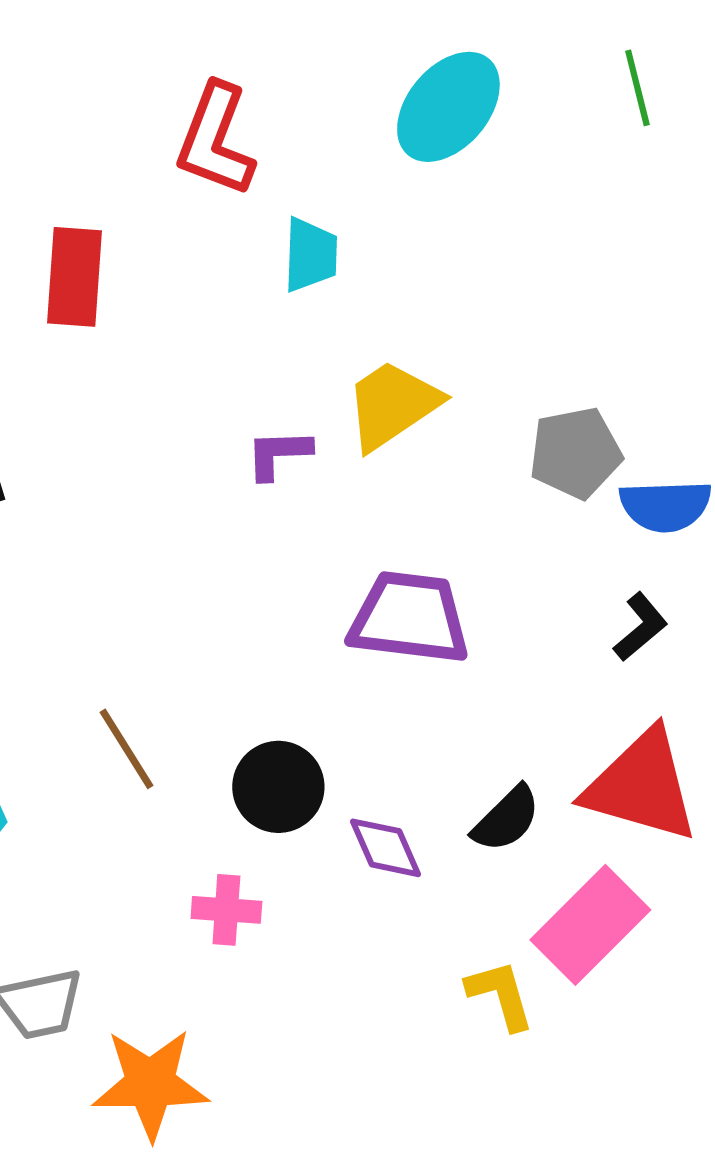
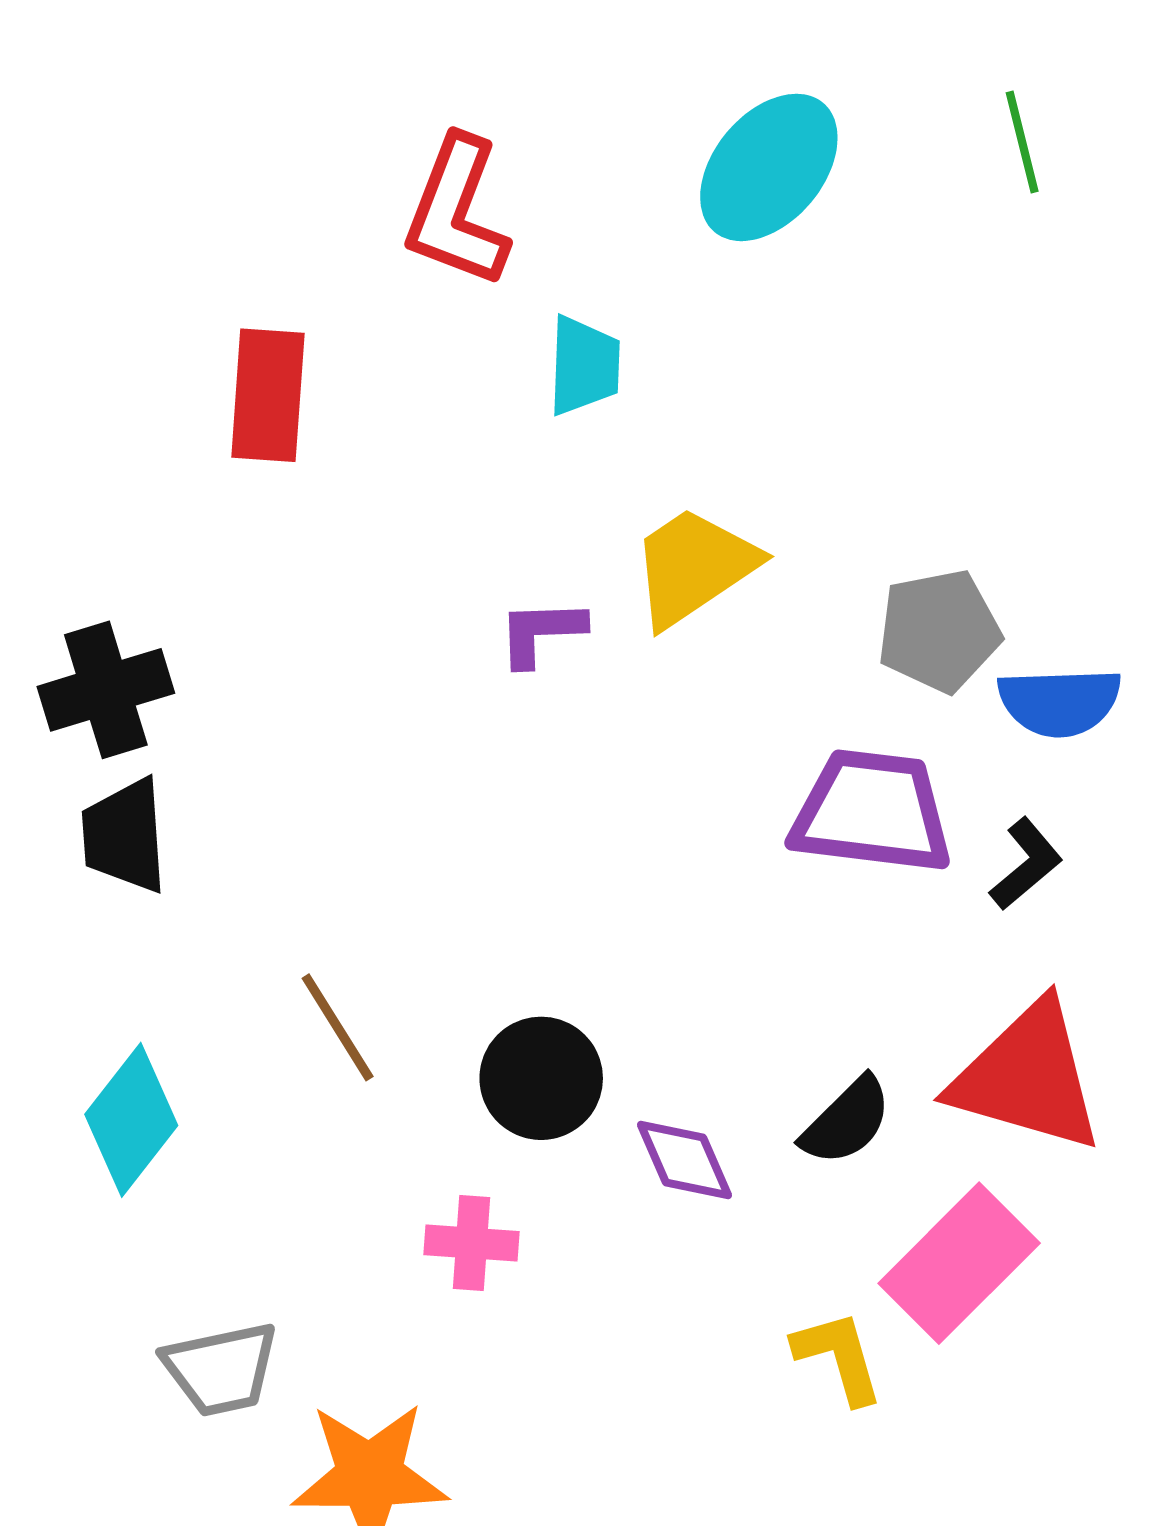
purple trapezoid: (409, 618) -> (872, 812), moved

